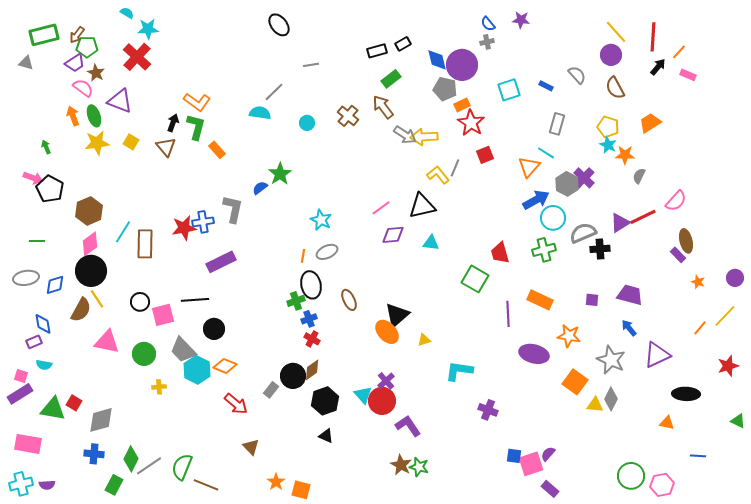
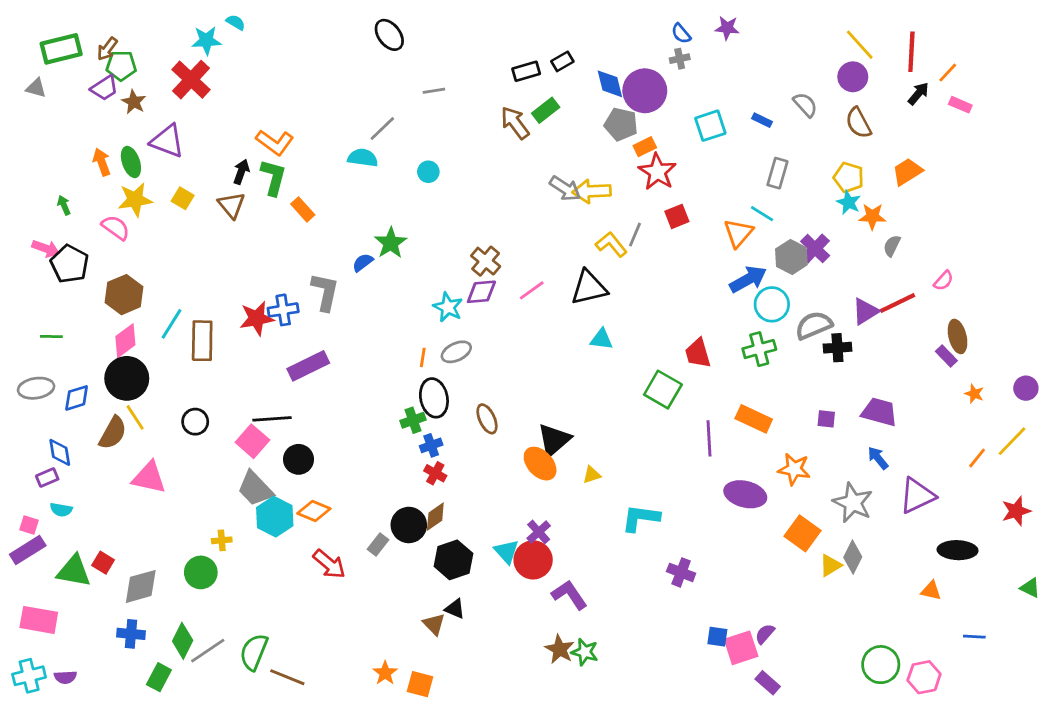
cyan semicircle: (127, 13) -> (236, 22), moved
pink semicircle: (83, 88) -> (116, 228), moved
brown arrow: (383, 107) -> (515, 123), moved
brown cross: (348, 116) -> (486, 261), moved
pink semicircle: (676, 201) -> (944, 281), size x0.7
purple diamond: (393, 235) -> (481, 292), moved
pink square: (163, 315) -> (252, 441), moved, turned -35
green circle: (144, 354) -> (201, 572), moved
yellow triangle: (595, 405) -> (830, 565), turned -36
brown triangle: (251, 447) -> (434, 624), moved

